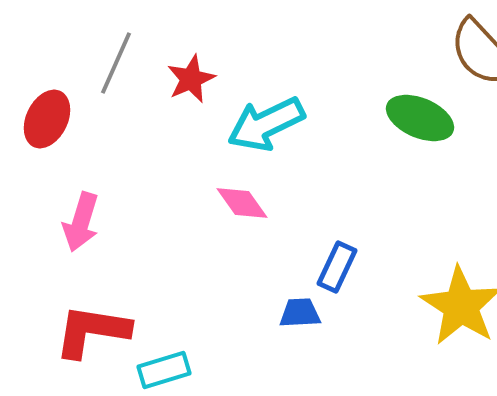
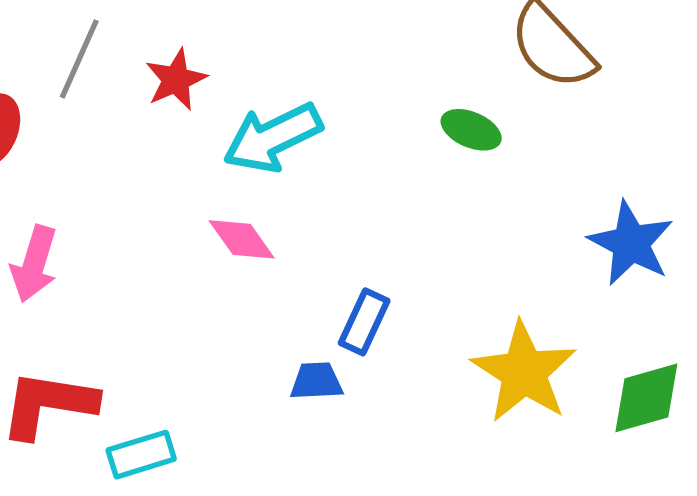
green ellipse: (420, 118) -> (471, 130), size x0.7

